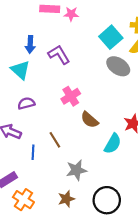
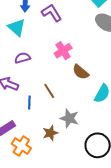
gray star: (76, 170) -> (69, 118), turned 30
brown star: (66, 199) -> (50, 133), moved

